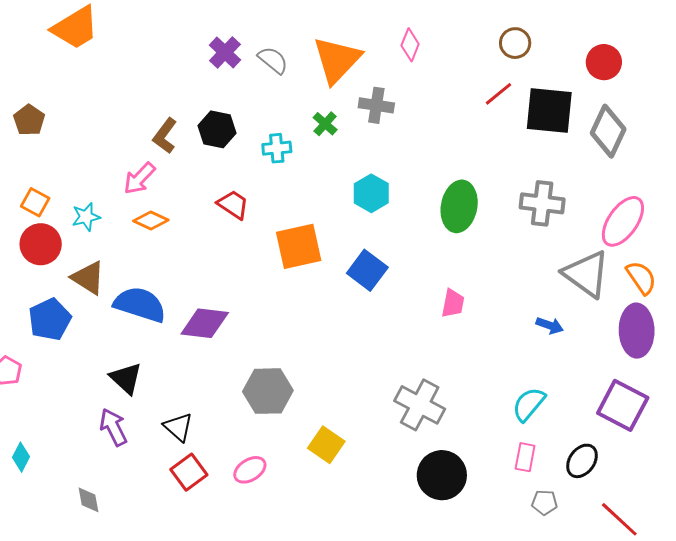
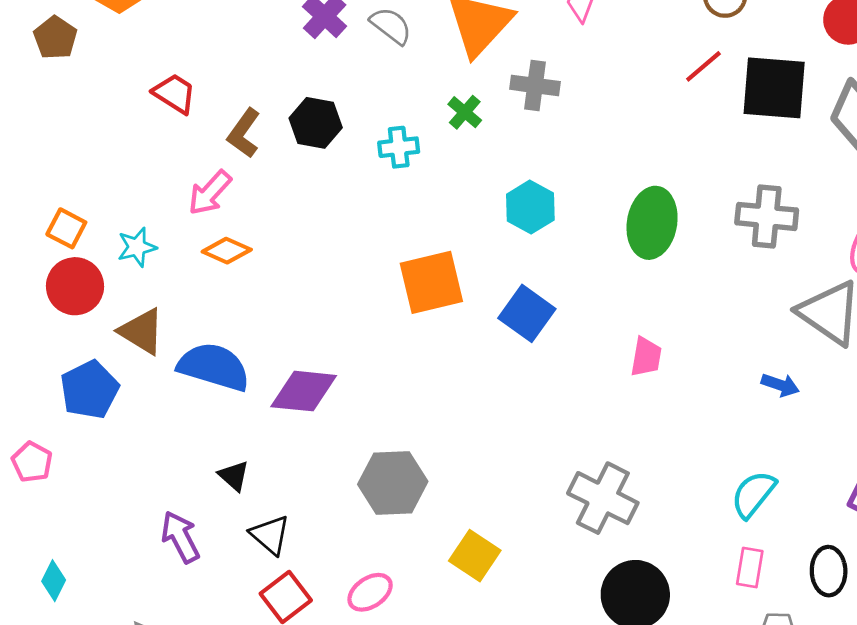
brown pentagon: (29, 120) -> (55, 38), moved
red trapezoid: (233, 205) -> (175, 94), moved
black triangle: (126, 378) -> (234, 476), moved, size x0.7
black ellipse: (582, 461) -> (829, 571), turned -36

